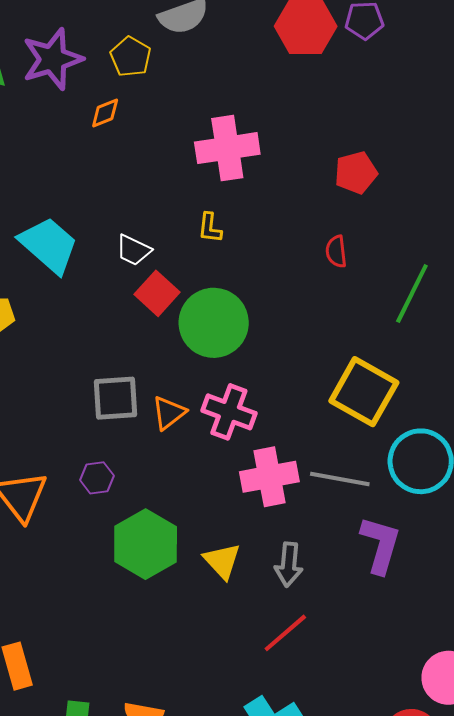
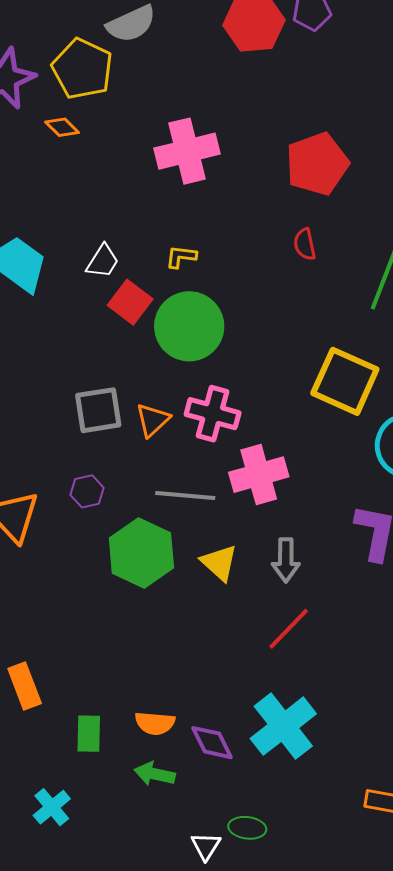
yellow pentagon: (131, 57) -> (82, 69), size x1.5
orange diamond: (105, 113) -> (62, 127), turned 72
red pentagon: (356, 173) -> (317, 164), size x1.5
yellow L-shape: (210, 228) -> (181, 257), moved, turned 96
white trapezoid: (133, 250) -> (103, 261), turned -78
gray line: (340, 479) -> (185, 496), moved

